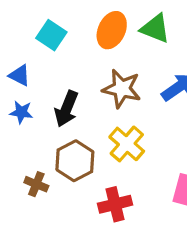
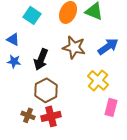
yellow cross: (127, 144) -> (98, 80), moved
brown cross: (36, 184) -> (28, 115), moved
red cross: (115, 204) -> (51, 116), moved

